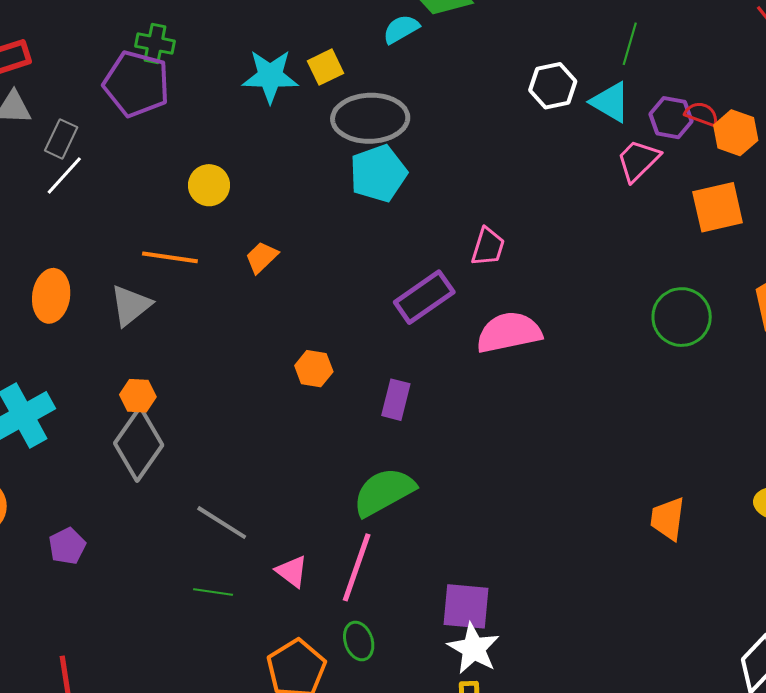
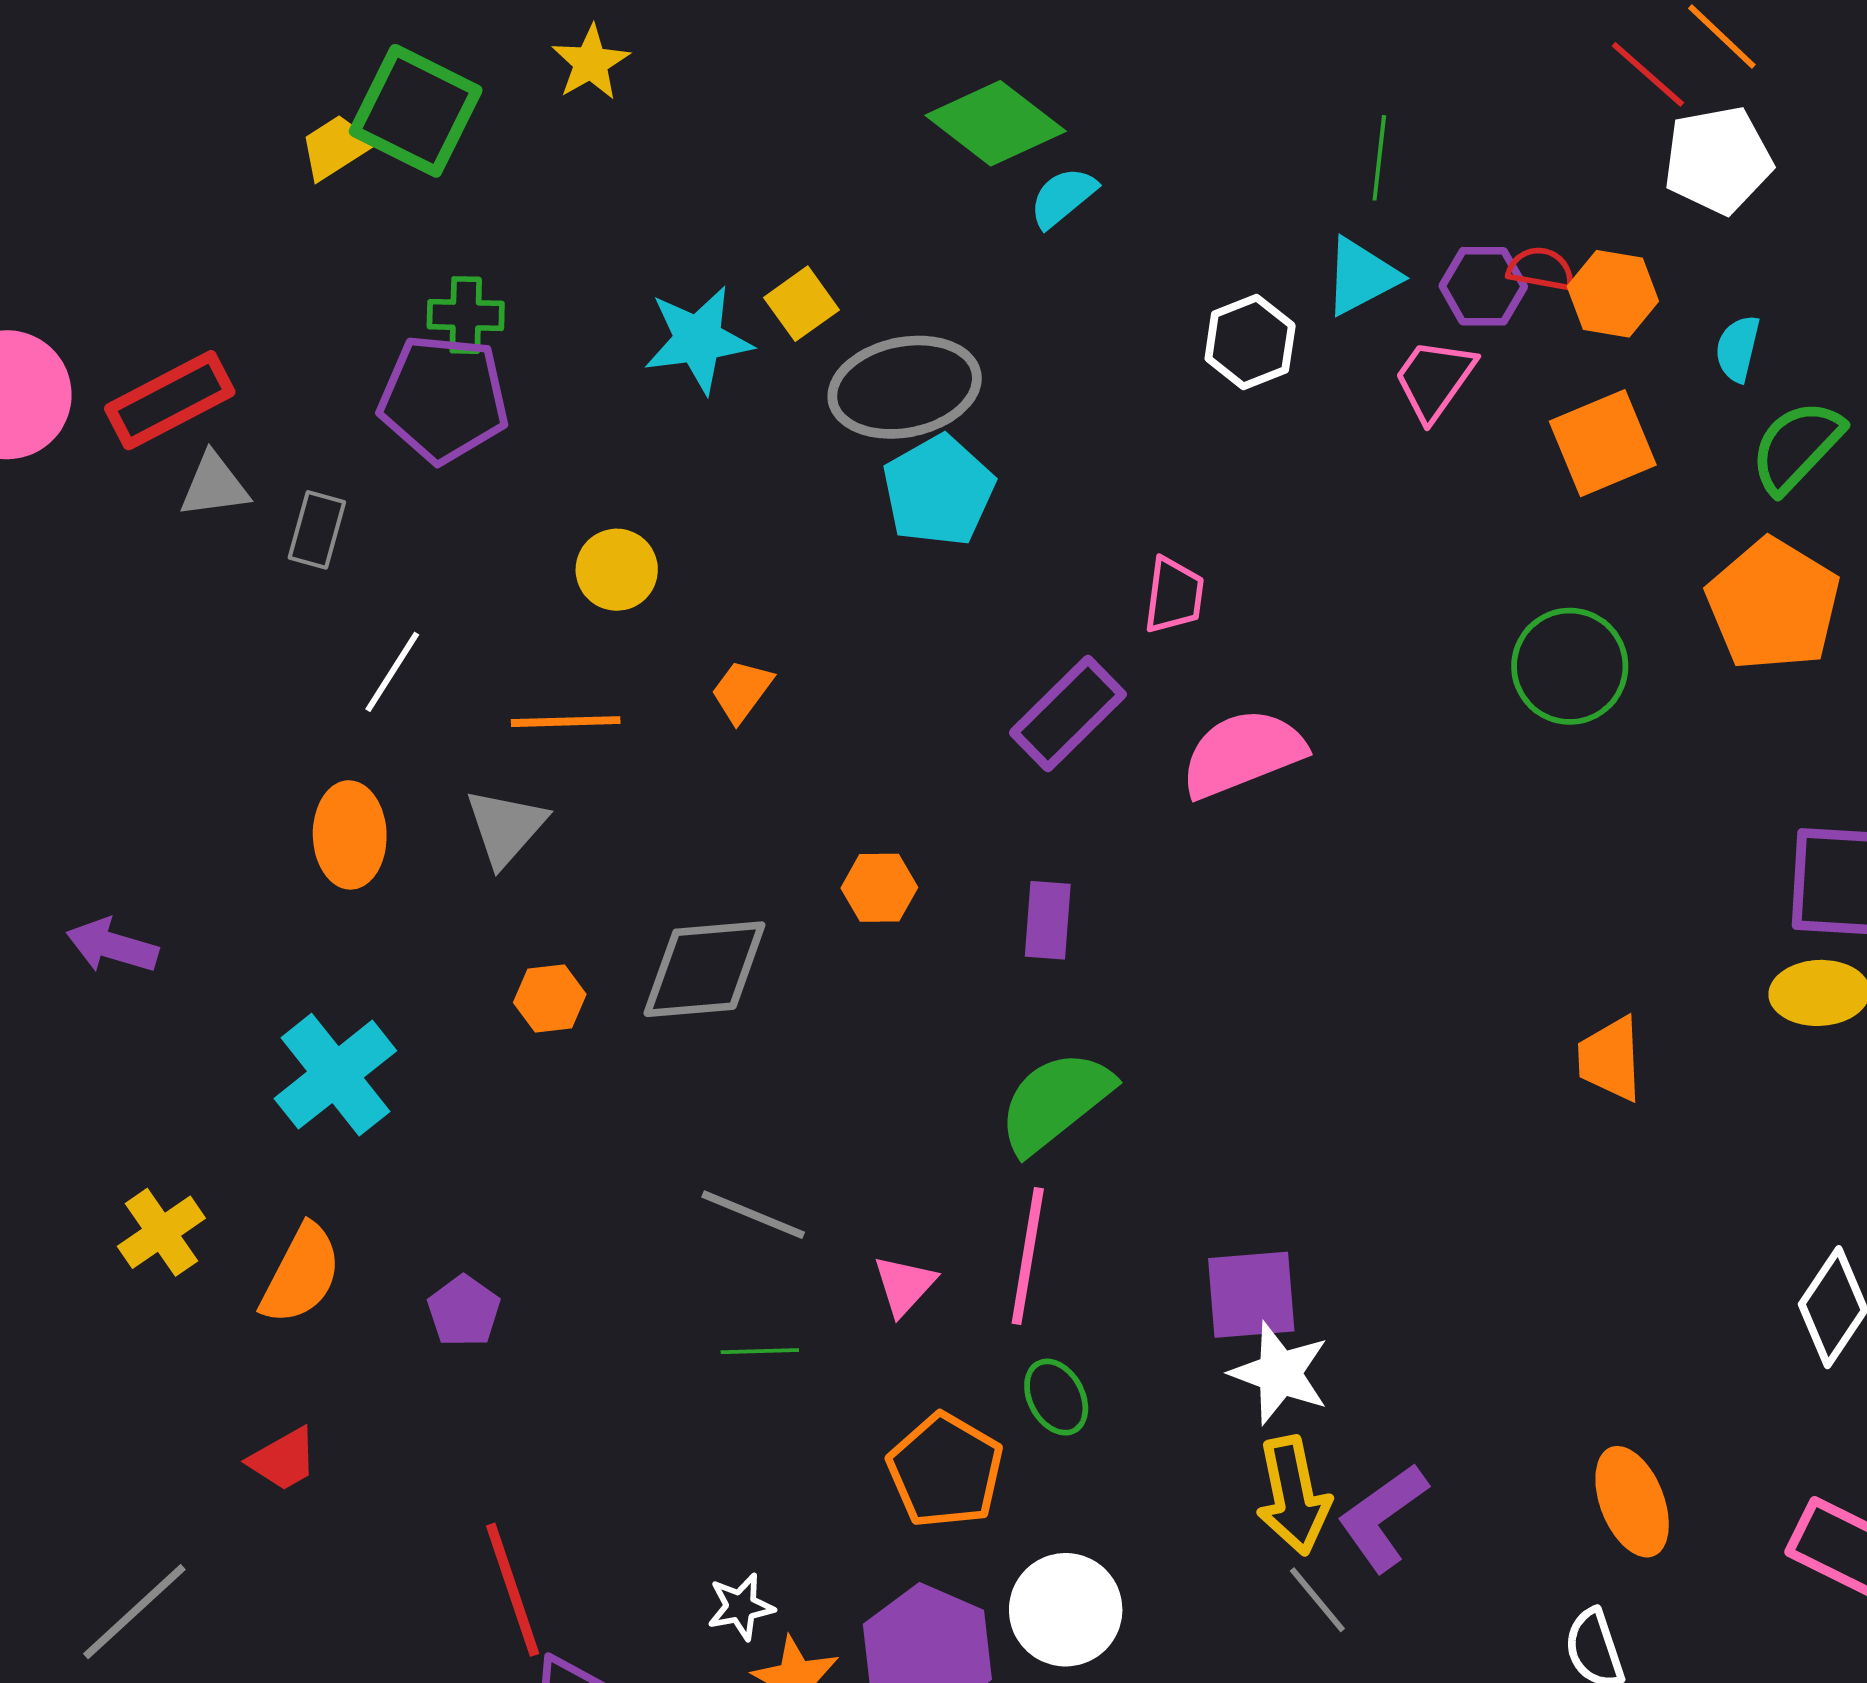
cyan semicircle: (401, 29) -> (1063, 197), moved
white hexagon: (553, 86) -> (1250, 342), moved
cyan triangle: (610, 102) -> (1361, 276), turned -48
white line: (64, 176) -> (392, 672), moved
gray diamond: (139, 444) -> (704, 969), moved, turned 60
pink triangle: (292, 571) -> (904, 1285), turned 45

